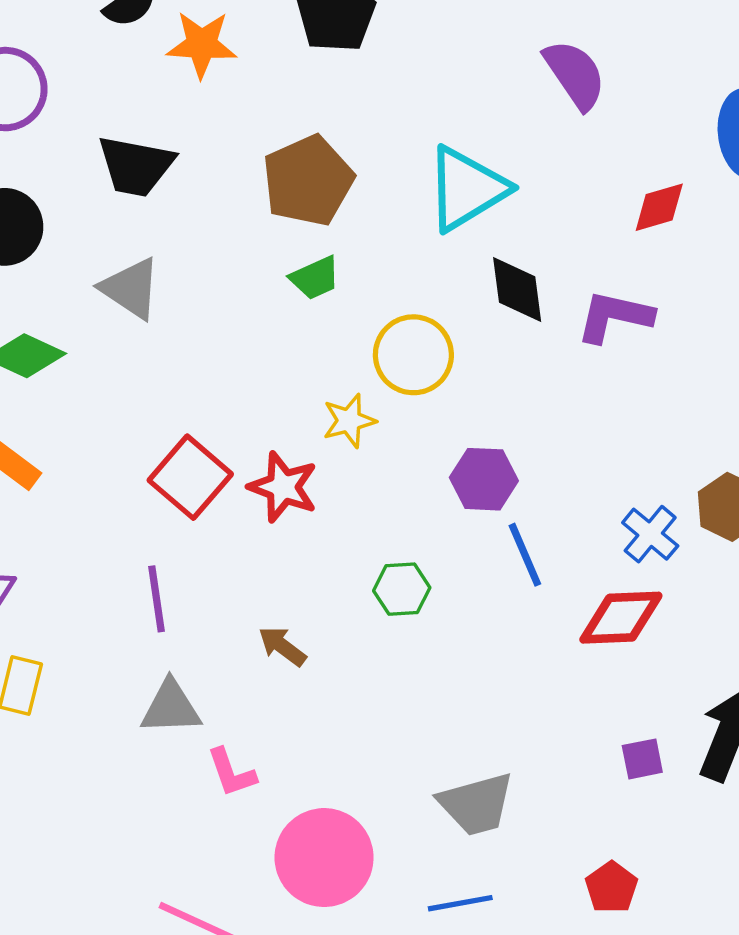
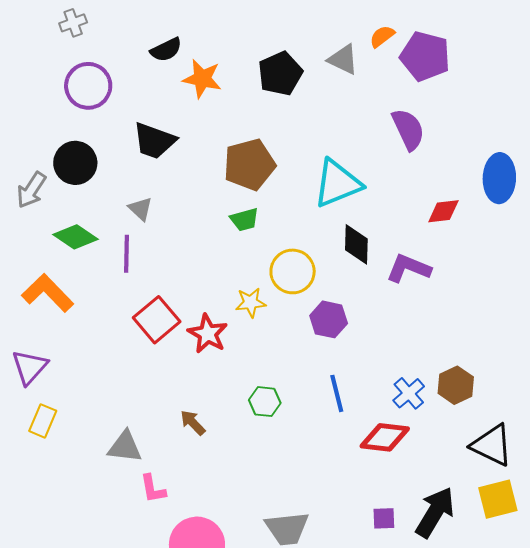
gray triangle: (131, 288) -> (140, 209), size x0.7
purple hexagon: (484, 479) -> (329, 319), moved
purple line: (157, 599) -> (126, 254), moved

